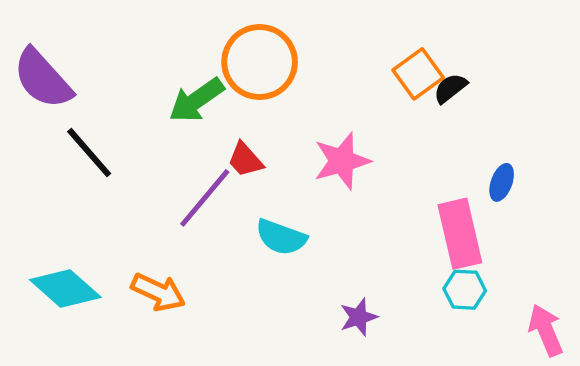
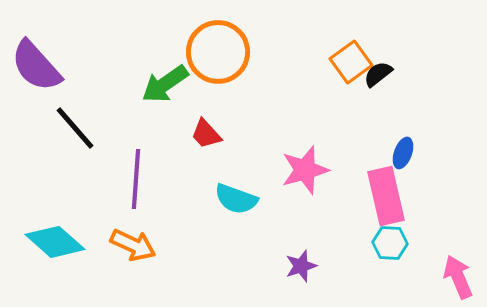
pink star: (342, 161) -> (305, 170), moved
blue ellipse: (502, 182) -> (403, 153), moved
purple line: (205, 198) -> (136, 179), moved, turned -36

